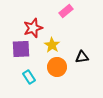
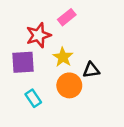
pink rectangle: (66, 11) -> (67, 17), moved
black triangle: (82, 57) -> (91, 70), moved

